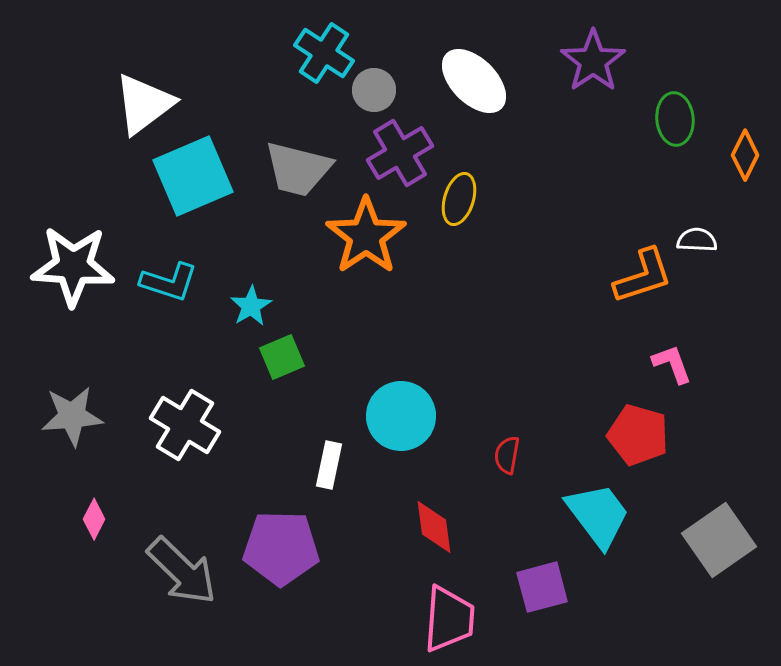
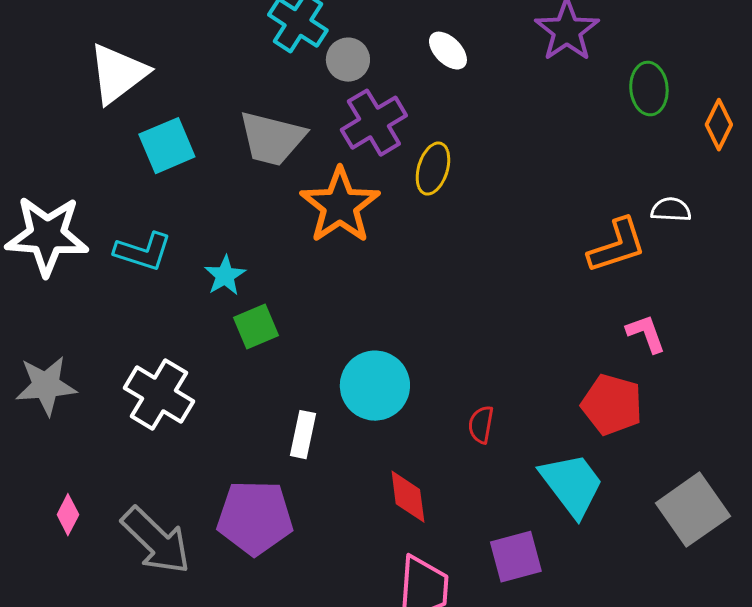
white ellipse: (474, 81) -> (448, 51), size x0.6
cyan square: (193, 176) -> (167, 146), size x0.7
pink diamond: (94, 519) -> (68, 515), moved

